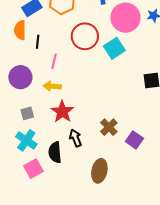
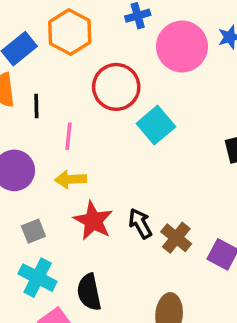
cyan square: (114, 48) -> (156, 125), moved
black arrow: (75, 138) -> (140, 224), moved

